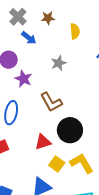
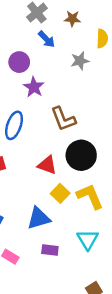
gray star: (59, 63) -> (80, 61), moved
red triangle: (43, 142) -> (47, 165), turned 30

